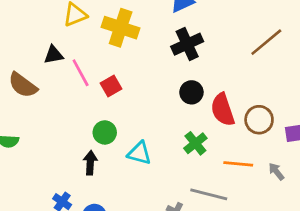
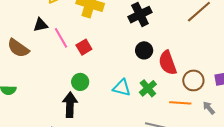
brown circle: (259, 120) -> (193, 80), moved
cyan triangle: (139, 153) -> (122, 88), moved
black arrow: (90, 163) -> (70, 105), size x1.4

